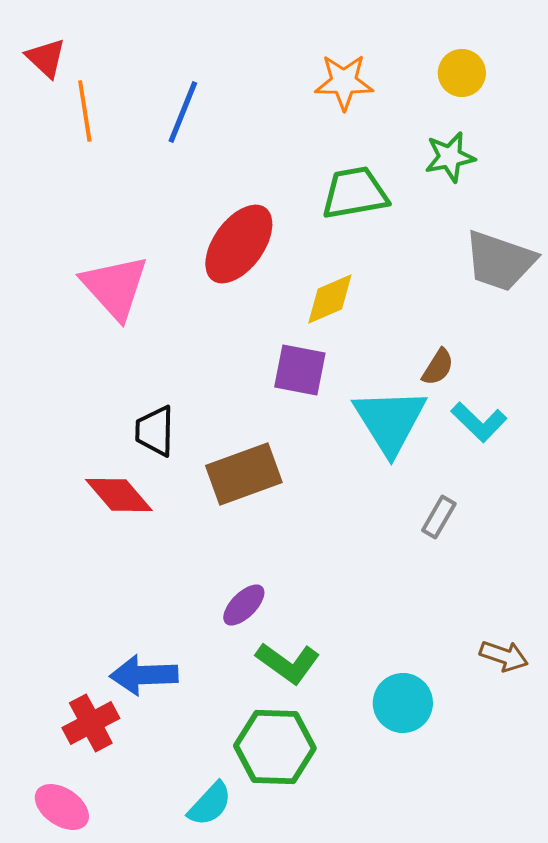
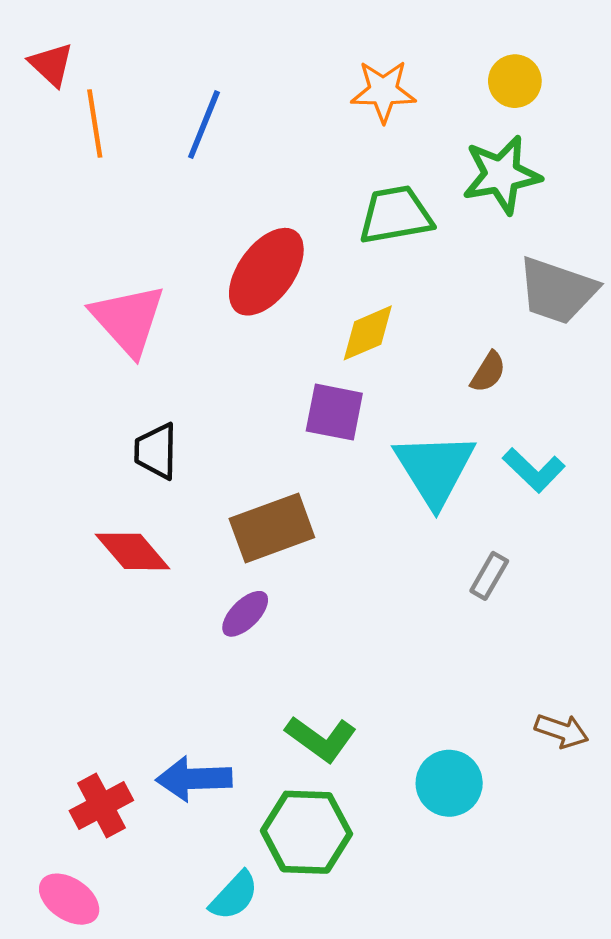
green star: (450, 157) -> (501, 175), size x1.4
brown semicircle: (438, 367) -> (488, 372), moved
black trapezoid: (155, 431) -> (156, 451), moved
purple ellipse: (244, 605) -> (245, 614), moved
blue arrow: (144, 675) -> (194, 779), moved

